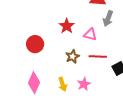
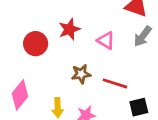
red star: (67, 26) -> (69, 29), moved
pink triangle: (90, 34) -> (106, 40), moved

